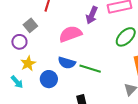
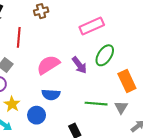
purple arrow: (92, 15) -> (79, 65), moved, turned -48
green line: (90, 69) -> (96, 104), moved

